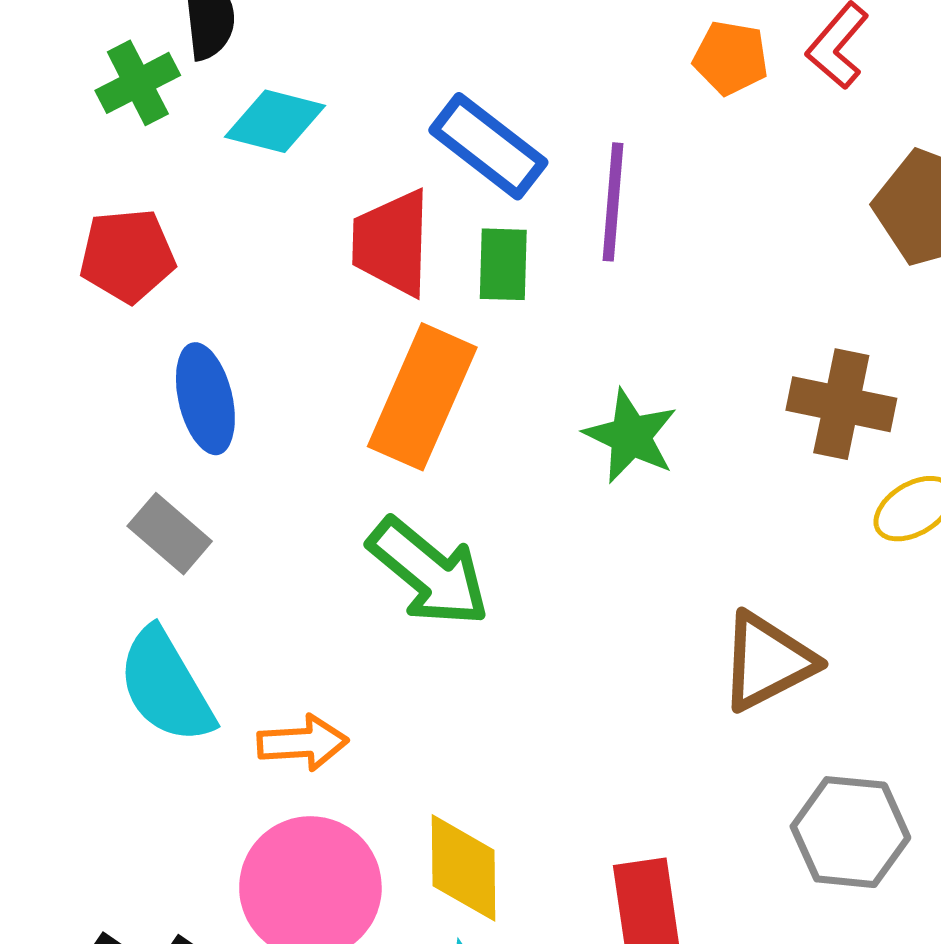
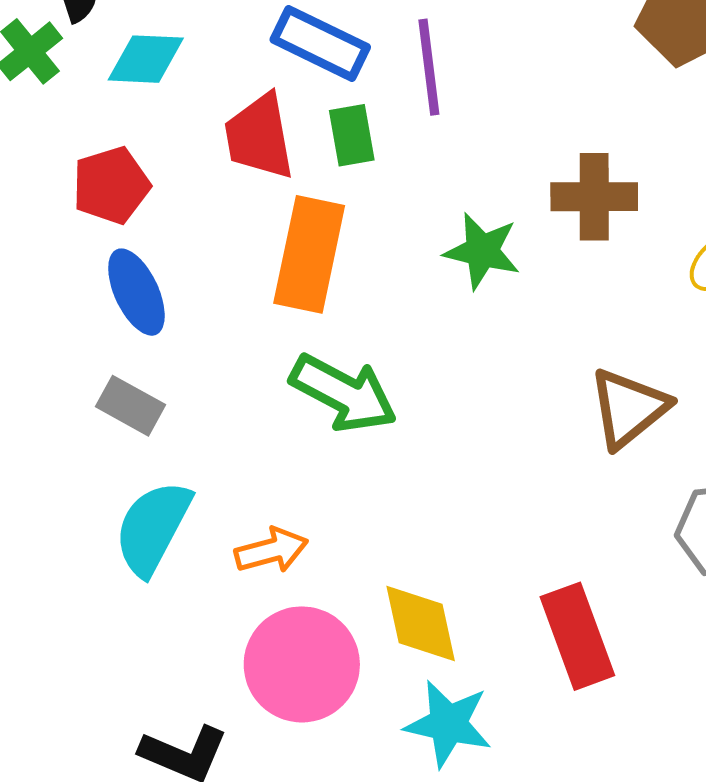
red pentagon: (127, 256) -> (111, 185), moved
brown cross: (841, 404) -> (594, 197), moved
cyan semicircle: (166, 686) -> (153, 528), turned 70

